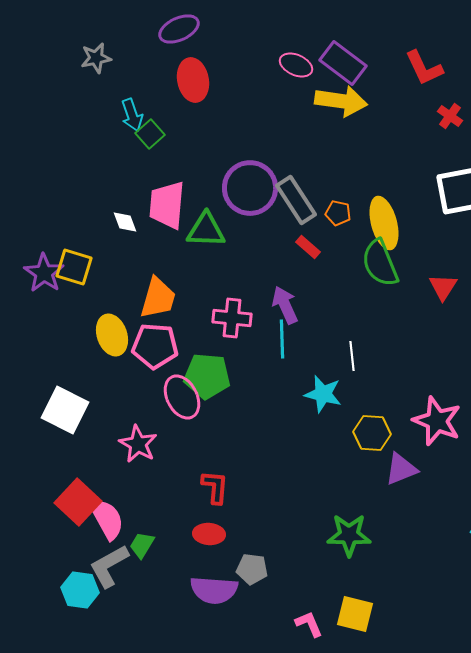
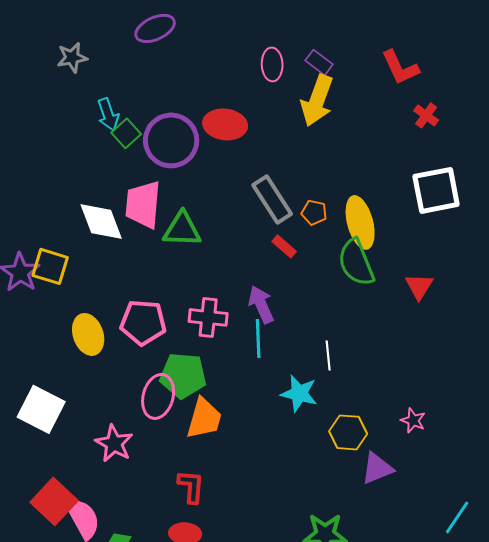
purple rectangle: (343, 63) -> (319, 62), size x0.6
pink ellipse: (296, 65) -> (272, 64), turned 64
red ellipse: (193, 80) -> (225, 124), moved, turned -72
yellow arrow: (341, 101) -> (317, 100), turned 102
purple circle: (250, 188) -> (171, 140), moved
white diamond: (125, 222) -> (101, 221), size x1.8
orange trapezoid: (158, 298) -> (204, 418), moved
pink pentagon: (155, 346) -> (143, 322), moved
pink ellipse: (182, 397) -> (158, 396), turned 42
pink star: (437, 421) -> (413, 420), size x0.5

